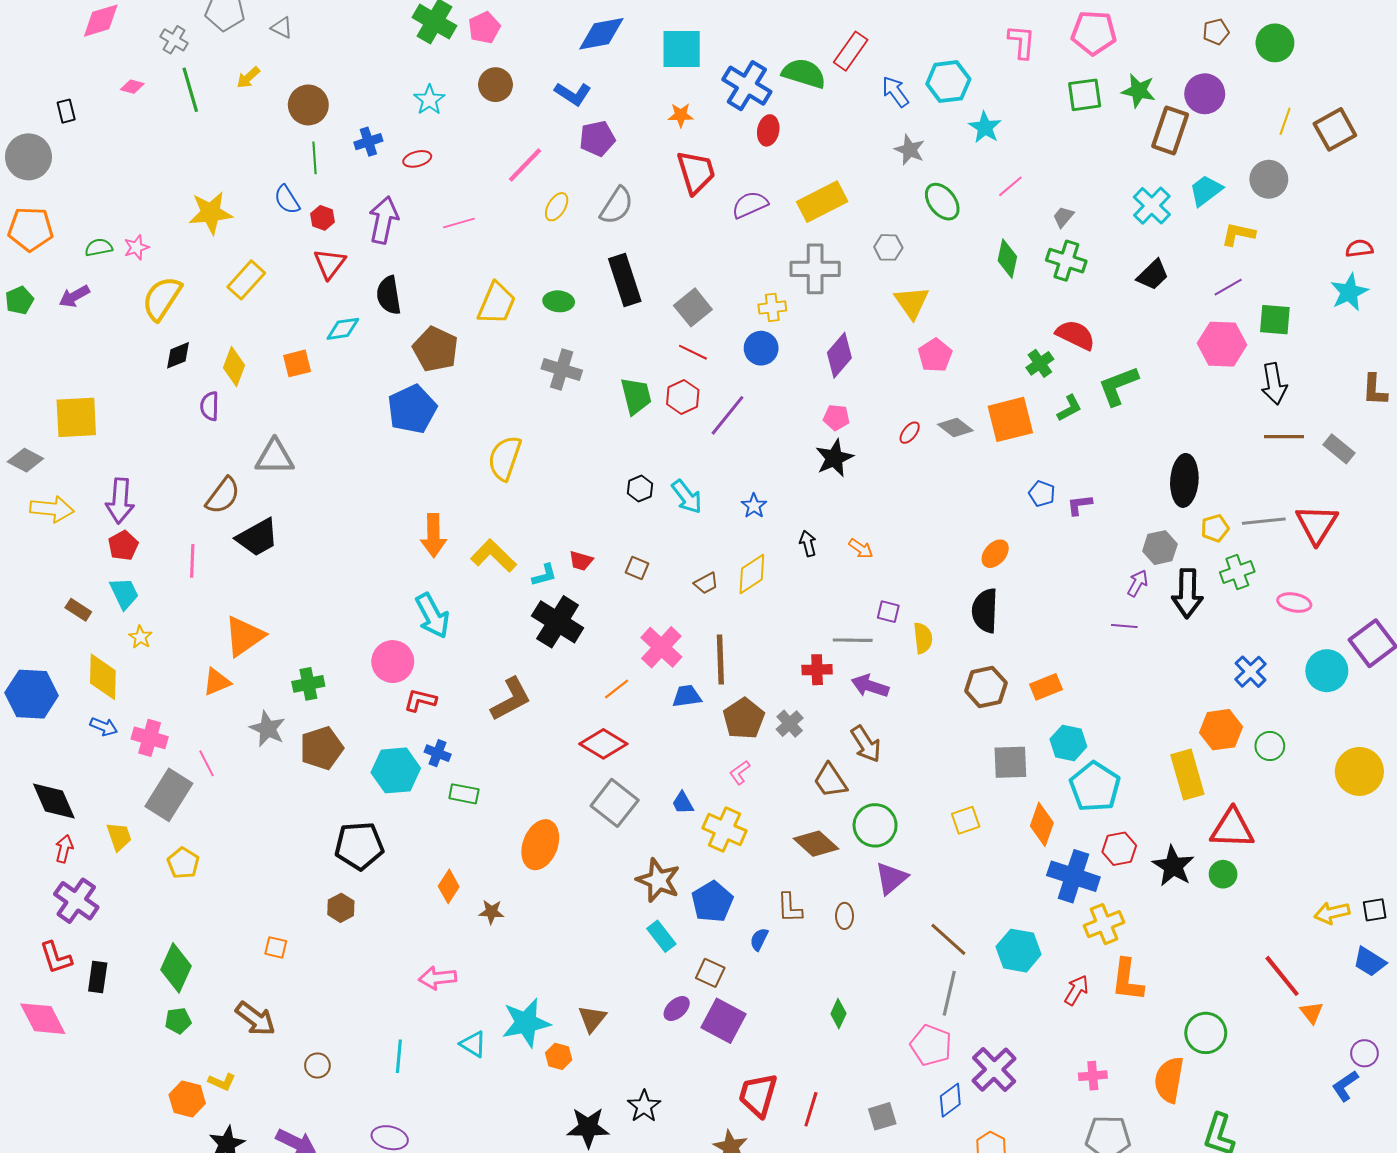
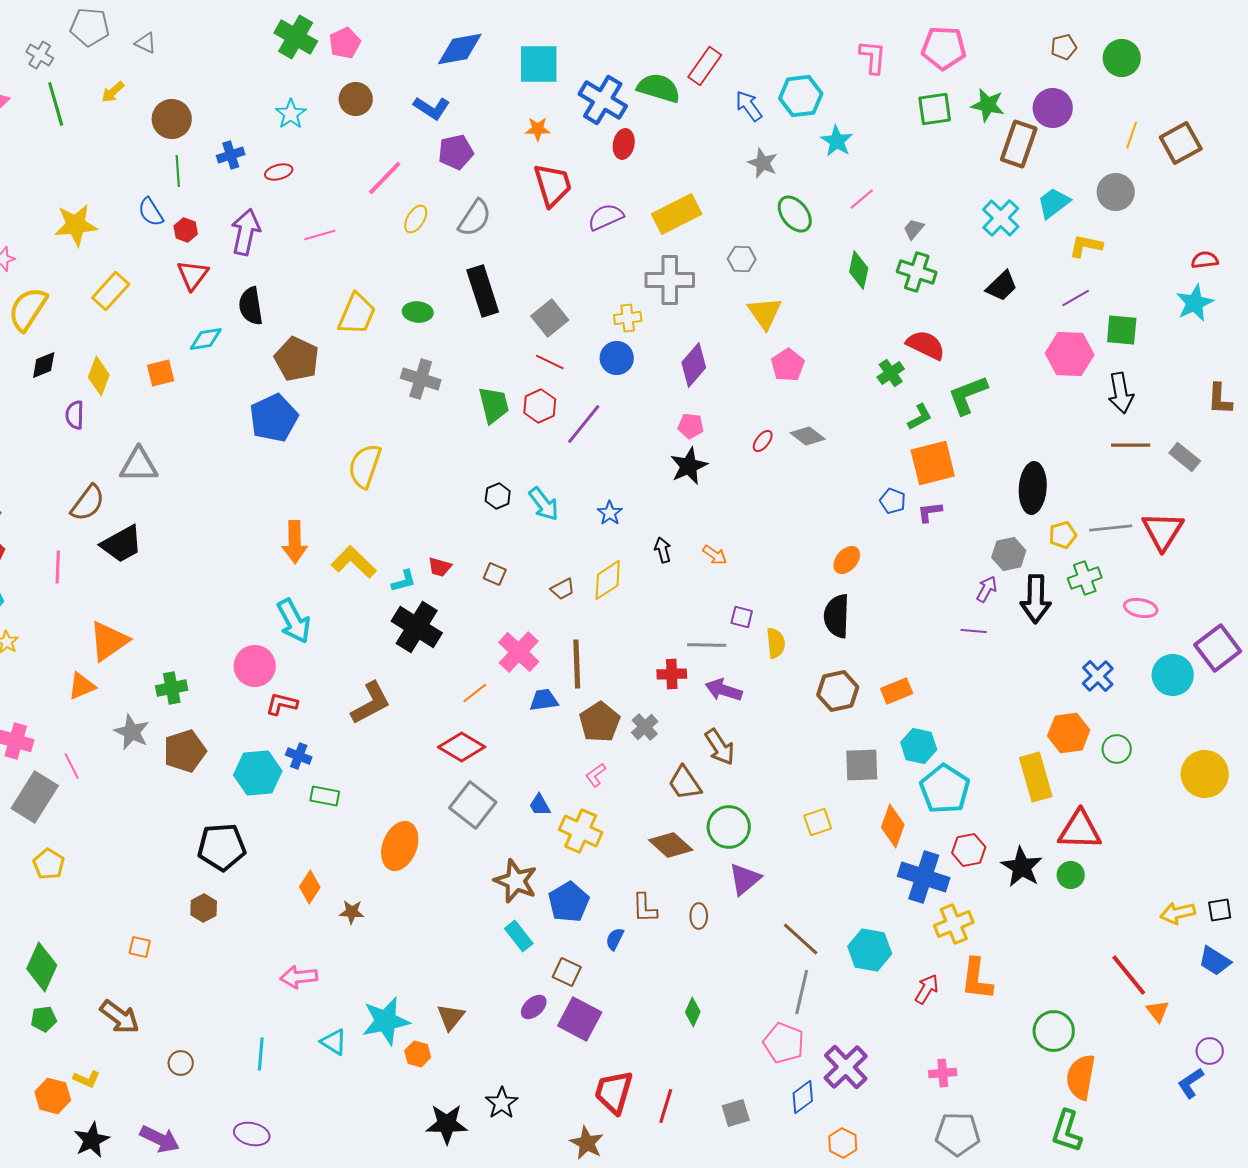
orange square: (1010, 419) -> (933, 463), moved
orange semicircle: (1169, 1080) -> (1081, 1077), moved

